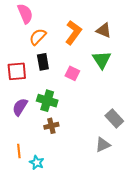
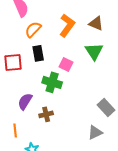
green cross: (47, 101) -> (52, 82), moved
purple semicircle: (20, 107) -> (25, 101), moved
orange line: (19, 151) -> (15, 130), moved

